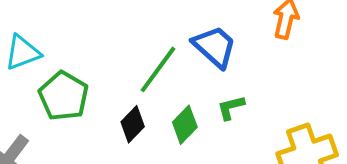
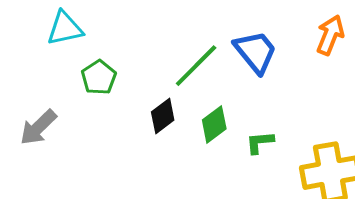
green pentagon: (64, 96) -> (99, 77), size x0.7
green L-shape: (231, 108) -> (260, 142), moved

